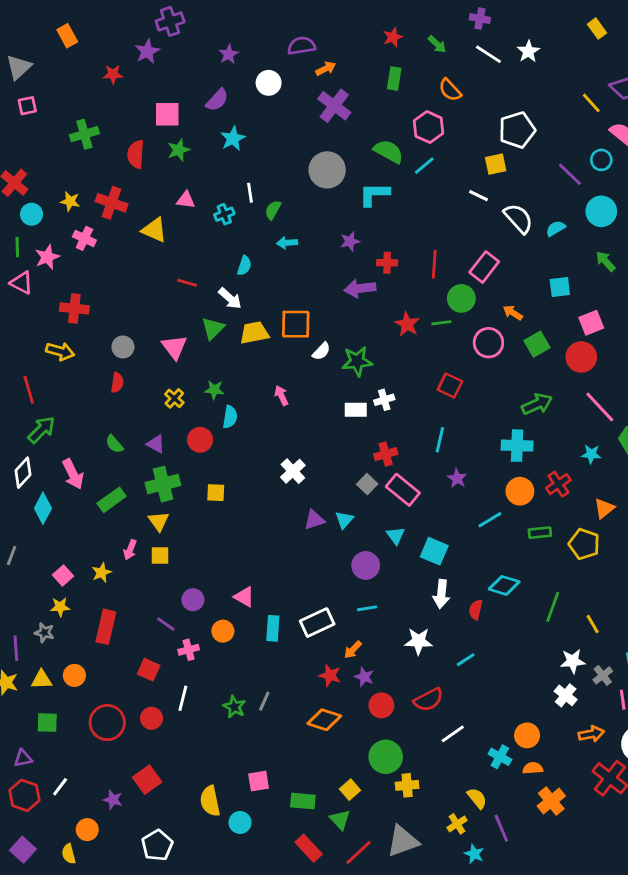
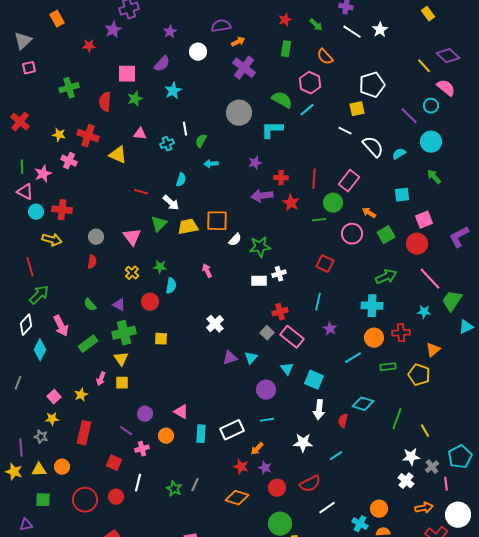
cyan circle: (32, 214) -> (36, 212), moved
red star: (407, 324) -> (291, 203), moved
red cross: (558, 484) -> (401, 333), turned 30

